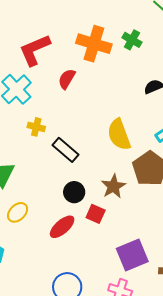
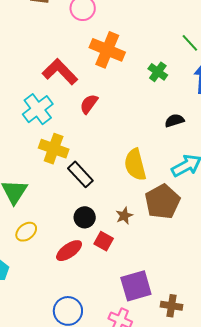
orange cross: (94, 44) -> (107, 50), moved
red L-shape: (35, 50) -> (60, 72), turned 63
yellow cross: (36, 127) -> (54, 149), size x1.6
brown star: (113, 186) -> (124, 216), size x0.7

